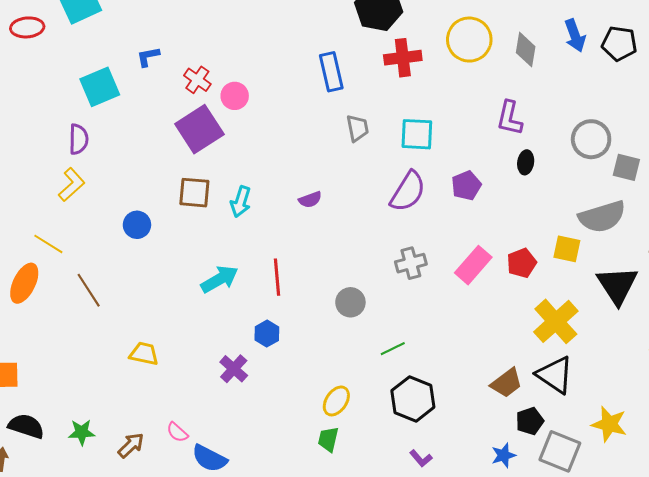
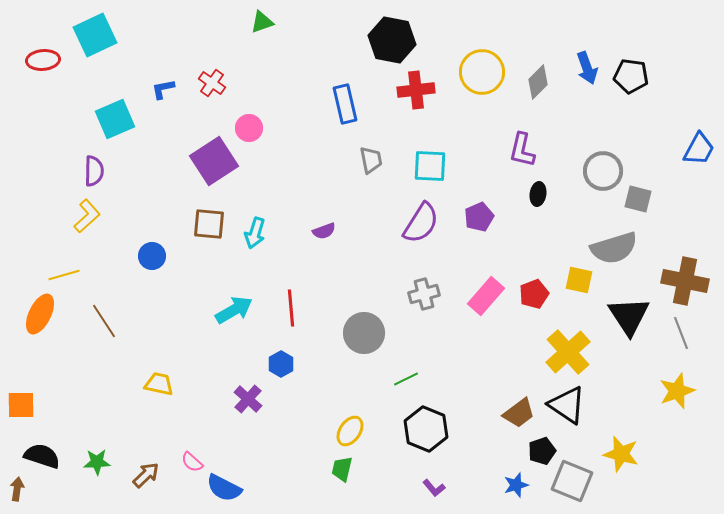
gray diamond: (526, 50) -> (538, 82), turned 36
red cross: (197, 80) -> (212, 83), moved
yellow line: (48, 244) -> (64, 275), turned -48
gray circle: (350, 302) -> (364, 333), size x1.4

